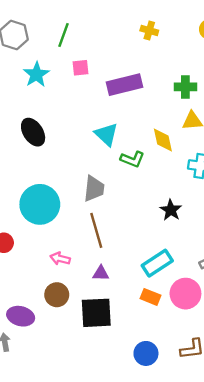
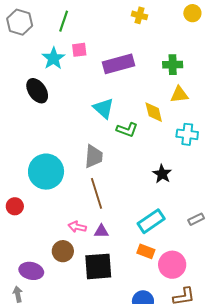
cyan star: (36, 75) -> (53, 58), moved
black ellipse: (33, 132) -> (37, 91), moved
pink arrow: (60, 259) -> (77, 227), moved
pink circle: (185, 294) -> (172, 265), moved

